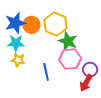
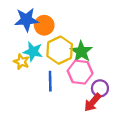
yellow hexagon: (56, 24) -> (60, 50), moved
cyan star: (16, 43) -> (33, 52), moved

